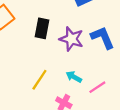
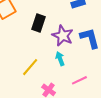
cyan arrow: (74, 77) -> (60, 59), moved, turned 32

